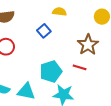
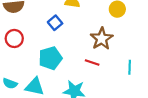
cyan pentagon: (51, 71) -> (50, 58), moved

